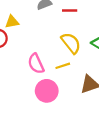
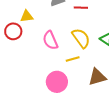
pink semicircle: (36, 64) -> (50, 40), moved

